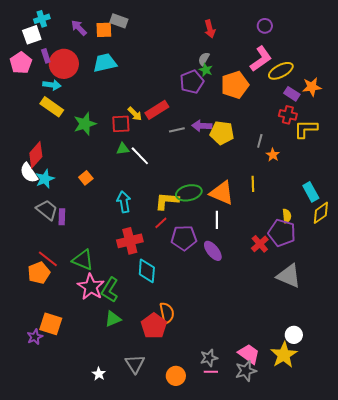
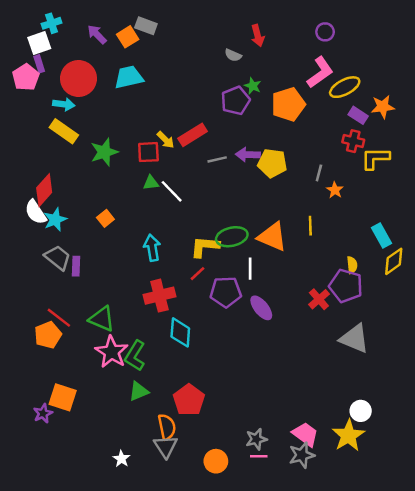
orange square: (104, 30) -> (128, 37), turned -30
purple rectangle: (46, 56) -> (39, 64), moved
gray semicircle: (204, 59) -> (233, 55), moved, turned -96
white line: (217, 220) -> (250, 269), moved
orange semicircle: (167, 313) -> (167, 427), moved

